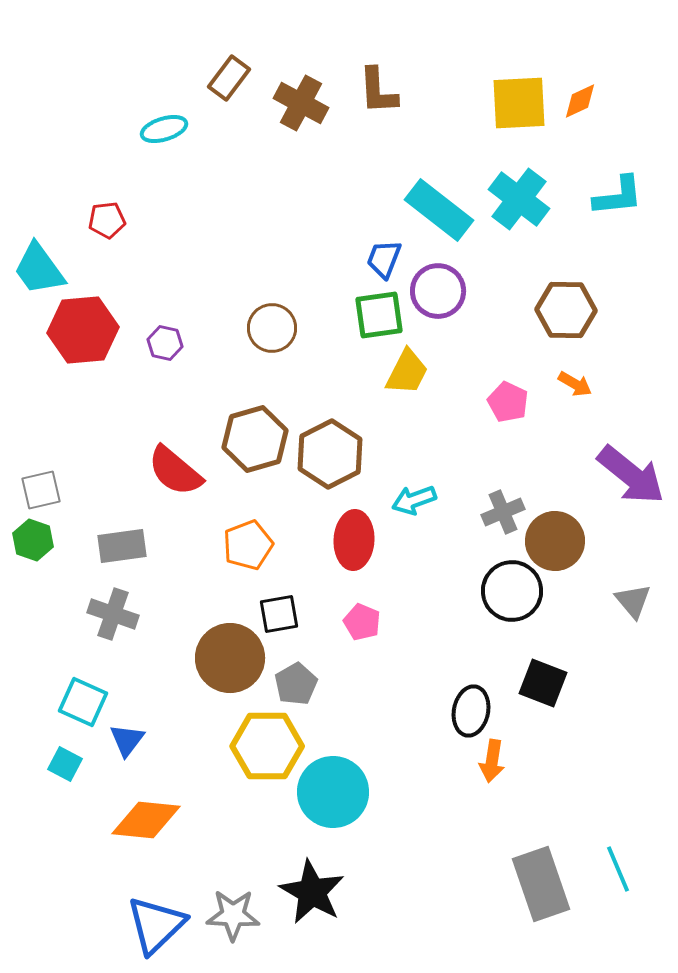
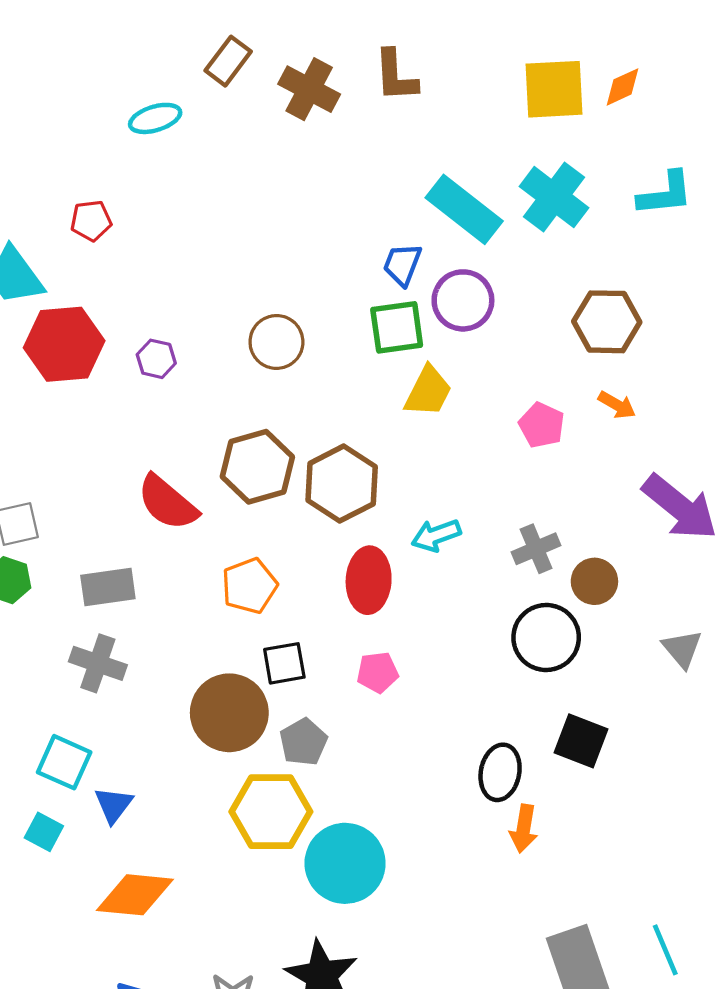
brown circle: (555, 541) -> (594, 581), size x0.7
pink pentagon: (362, 622) -> (378, 672), turned -30

